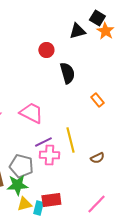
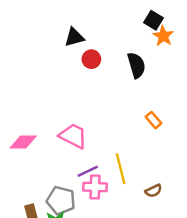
black triangle: (77, 31) -> (74, 37), moved
black semicircle: (67, 73) -> (136, 65), moved

